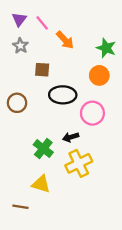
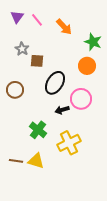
orange arrow: (65, 40) -> (64, 27), moved
gray star: (20, 46) -> (22, 49), moved
black ellipse: (63, 95) -> (55, 83), turned -60
black arrow: (71, 137) -> (62, 110), moved
brown line: (20, 207) -> (16, 161), moved

